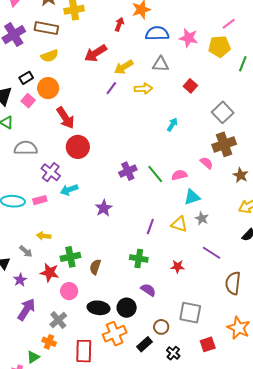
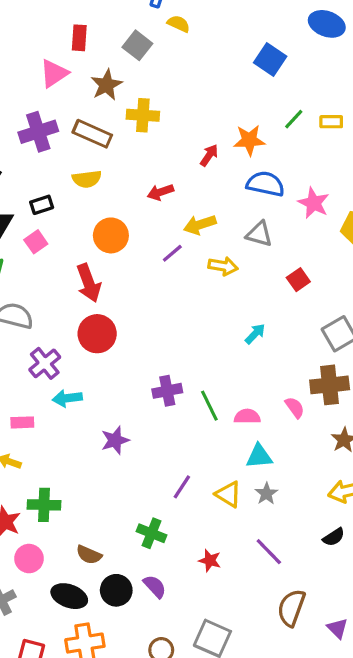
red arrow: (96, 53) -> (160, 192), size x0.7
orange circle: (48, 88) -> (111, 235), moved
pink rectangle: (40, 200) -> (22, 422), moved
brown semicircle: (95, 267) -> (89, 555), moved, turned -98
black circle: (127, 308) -> (116, 590), moved

